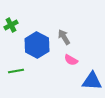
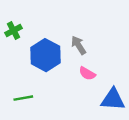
green line: (16, 71) -> (23, 98), moved

